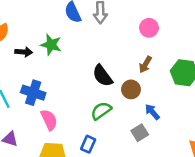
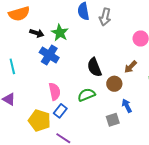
blue cross: (33, 93) -> (49, 55), moved
pink semicircle: (49, 120) -> (55, 91), moved
blue rectangle: (88, 144) -> (60, 111), moved

